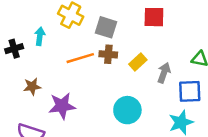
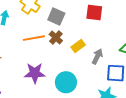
brown cross: (108, 54) -> (56, 37), turned 32
purple star: (62, 106) -> (35, 73), moved

